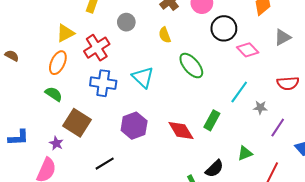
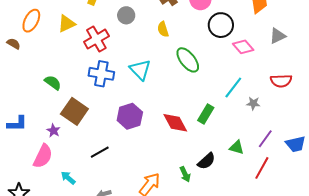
orange ellipse: (58, 63) -> (31, 21), moved
purple line: (278, 128) -> (265, 139), moved
green triangle: (245, 153) -> (237, 147), turned 35

